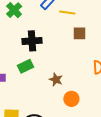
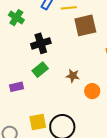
brown square: (79, 33) -> (85, 25), size x1.6

